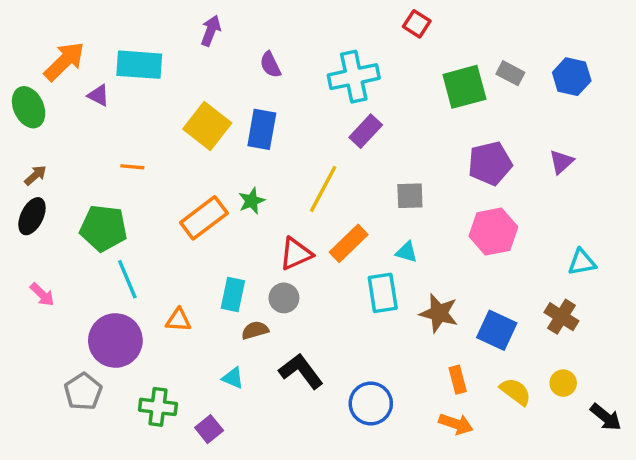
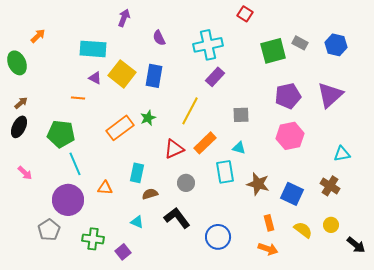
orange arrow: (64, 61) -> (38, 36), size x0.6
cyan rectangle: (139, 65) -> (93, 49), moved
purple triangle: (98, 95) -> (95, 78), moved
purple triangle: (561, 162) -> (330, 95), size x1.8
gray circle: (284, 298) -> (186, 183), moved

